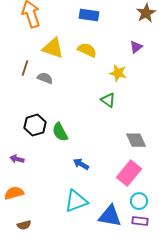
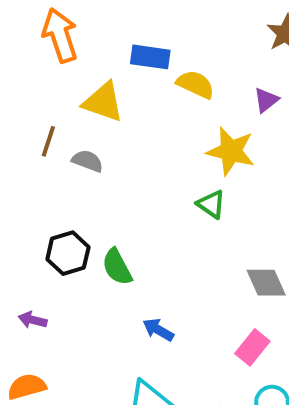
blue rectangle: (89, 15) -> (150, 57), moved
yellow semicircle: (87, 50) -> (195, 84), moved
yellow star: (118, 73) -> (231, 151), size x1.4
pink rectangle: (129, 173) -> (252, 347), size x0.7

